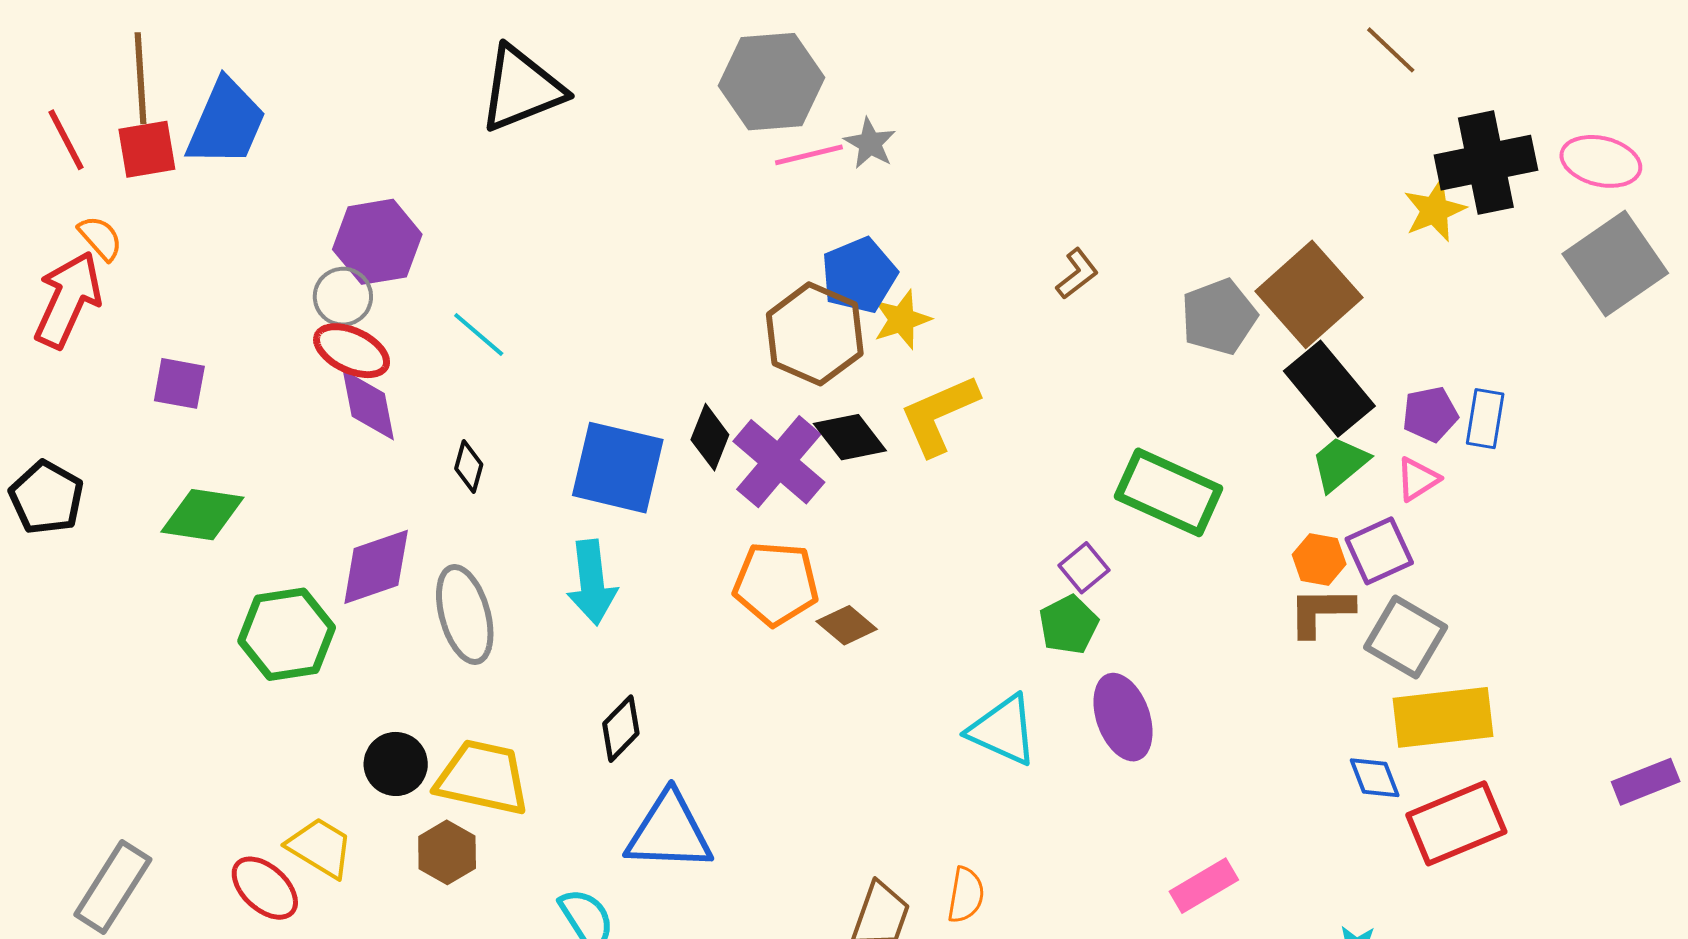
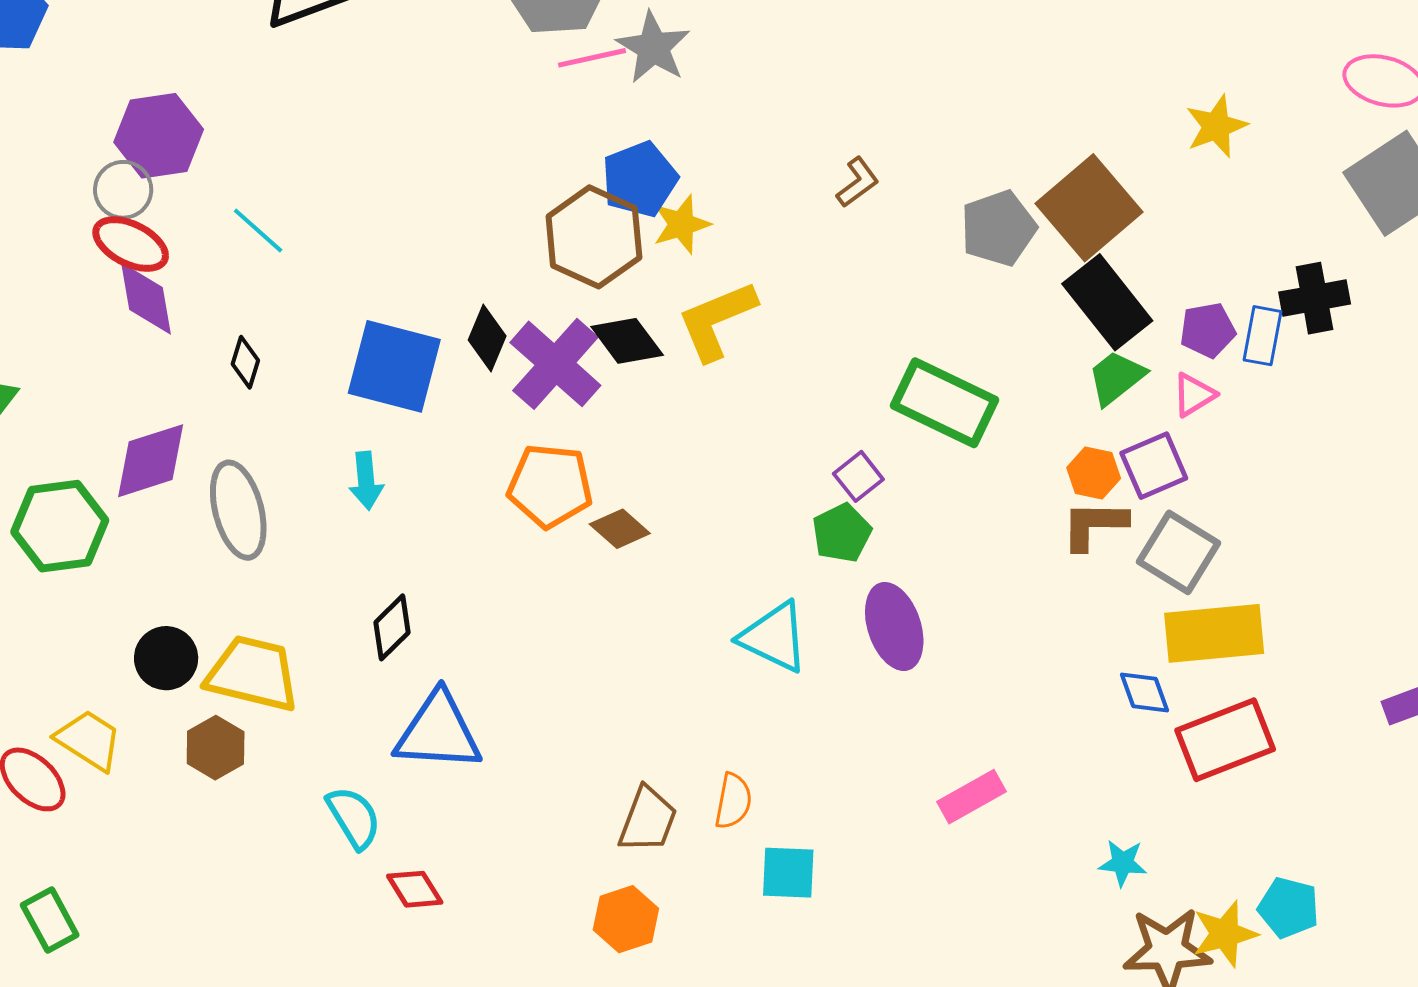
gray star: (870, 143) -> (653, 48), size x1.4
black cross: (1486, 163) -> (1315, 298), moved, size x0.7
cyan arrow: (592, 582) -> (366, 481), size x0.7

